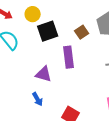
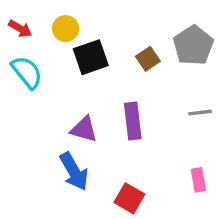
purple rectangle: (69, 57) -> (133, 121), moved
blue arrow: (38, 99) -> (74, 171), size x1.6

